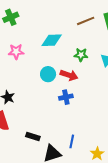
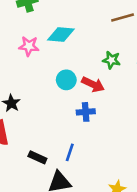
cyan diamond: (52, 40) -> (61, 34), moved
blue line: (72, 141) -> (70, 152), moved

